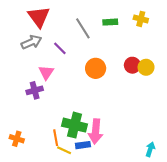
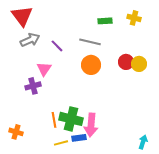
red triangle: (39, 17) -> (22, 16), moved
gray line: (83, 28) -> (90, 42), moved, turned -45
orange line: (56, 138) -> (54, 120), moved
yellow line: (64, 150) -> (61, 143), turned -40

